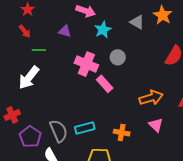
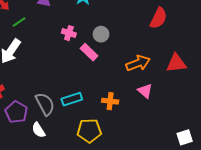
green line: (39, 50) -> (19, 22), turned -32
gray circle: (118, 57) -> (101, 34), moved
pink cross: (86, 64) -> (69, 33), size x0.6

